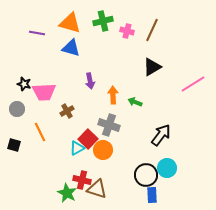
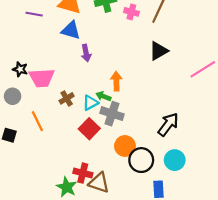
purple arrow: (90, 81) -> (86, 53), moved
green arrow: (135, 102) -> (103, 96), moved
cyan triangle: (77, 148) -> (90, 103), moved
orange circle: (103, 150) -> (125, 146), moved
black circle: (146, 175) -> (141, 160), moved

